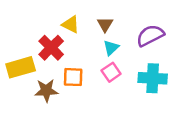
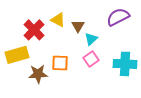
brown triangle: (105, 24) -> (78, 26), moved
purple semicircle: (150, 35) -> (118, 17), moved
red cross: (51, 48) -> (34, 30), moved

